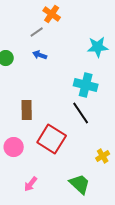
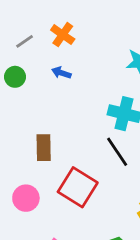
orange cross: (52, 14) -> (63, 35), moved
gray line: (37, 32) -> (25, 41), moved

